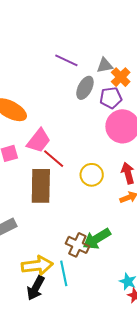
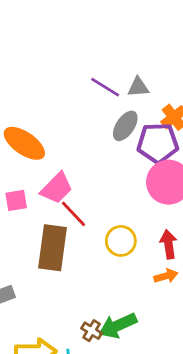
gray triangle: (105, 65) -> (138, 87), moved
purple pentagon: (111, 98) -> (158, 143), size x1.4
brown cross: (77, 245) -> (92, 331), size x0.7

